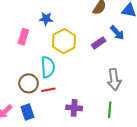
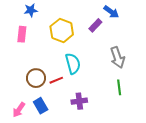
blue star: (46, 19) -> (31, 10), moved
cyan semicircle: (48, 67) -> (73, 64), moved
purple cross: (74, 108) -> (79, 101), moved

